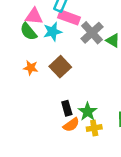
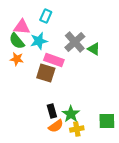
pink rectangle: (69, 17) -> (54, 60), moved
brown square: (60, 67) -> (46, 73), turned -30
orange star: (31, 68) -> (17, 59), moved

